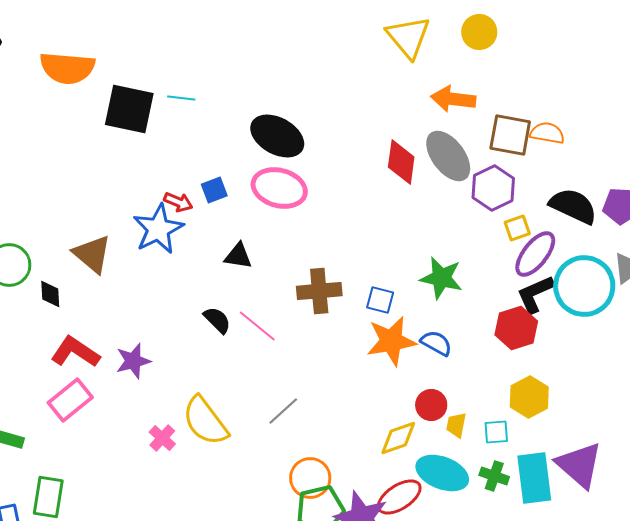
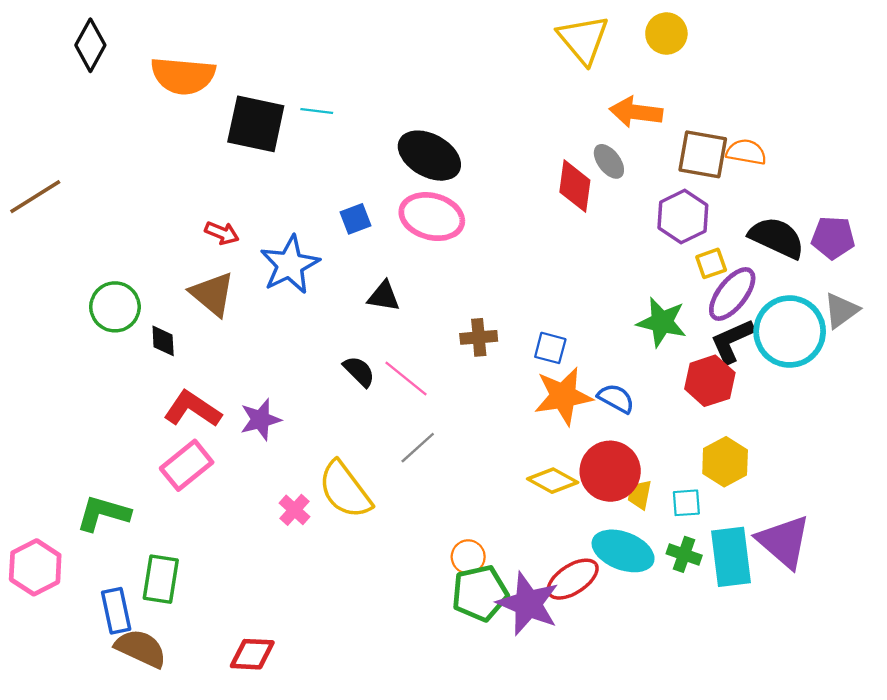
gray ellipse: (448, 156) -> (609, 161), moved, size x0.6
red arrow: (178, 202) -> (222, 233), moved
green star: (441, 278) -> (662, 322), moved
brown cross: (319, 291) -> (479, 337), size x0.7
red circle: (431, 405) -> (610, 471), size x1.6
gray line: (283, 411) -> (418, 448), moved
yellow diamond: (398, 438) -> (553, 481), moved, turned 48
orange circle: (310, 478) -> (468, 557), size x0.7

